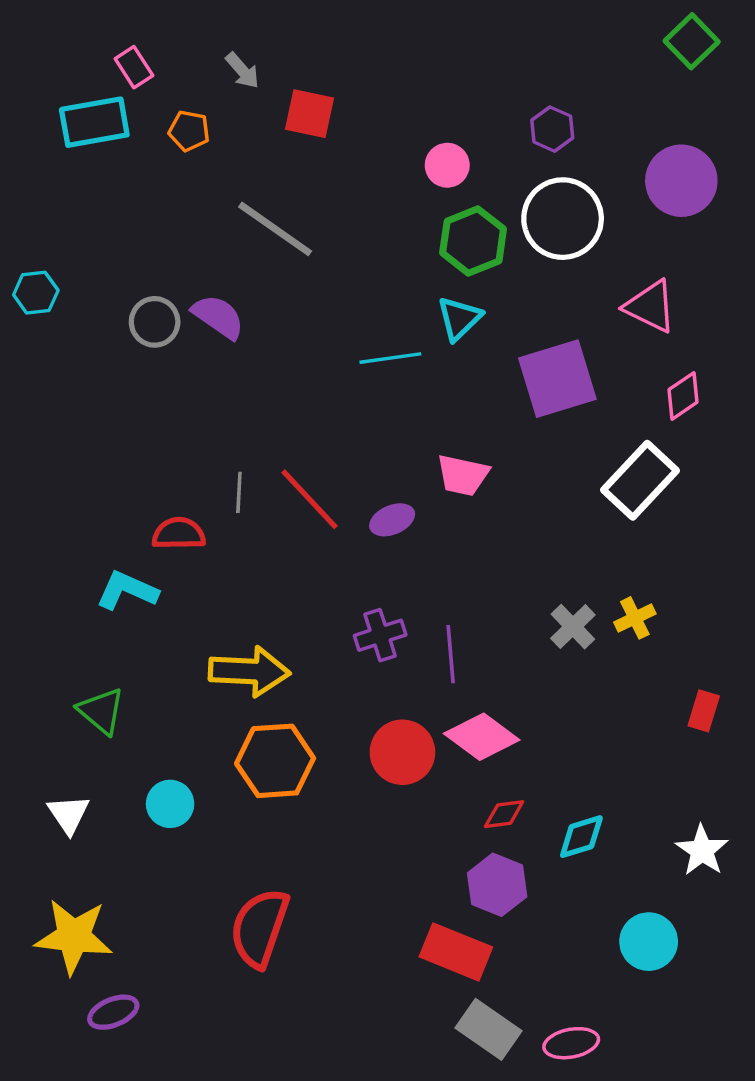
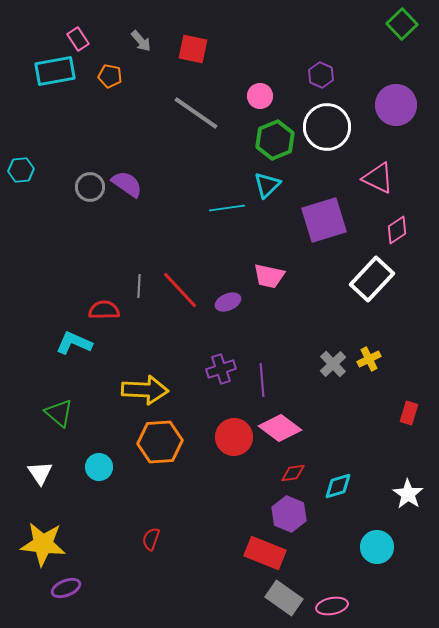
red square: (310, 114) -> (193, 49), moved
gray line: (275, 229) -> (196, 113), moved
red semicircle: (260, 928) -> (151, 539), size x0.5

